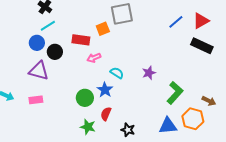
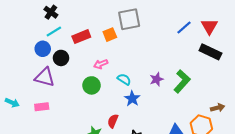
red triangle: (201, 21) -> (209, 26), turned -30
red rectangle: (81, 40) -> (81, 37), moved, turned -30
blue star: (105, 90) -> (132, 99), moved
green L-shape: (175, 93) -> (182, 81), moved
green circle: (85, 98) -> (92, 85), moved
brown arrow: (209, 101) -> (218, 108), turned -40

